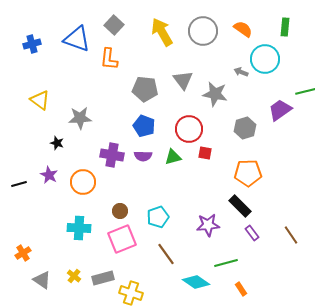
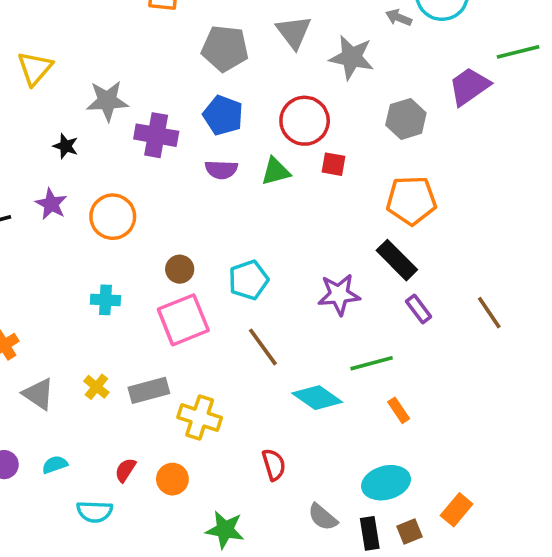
yellow triangle: (40, 100) -> (35, 68), turned 35
purple cross: (112, 155) -> (156, 135), moved
cyan cross: (79, 228) -> (105, 300), size x0.7

